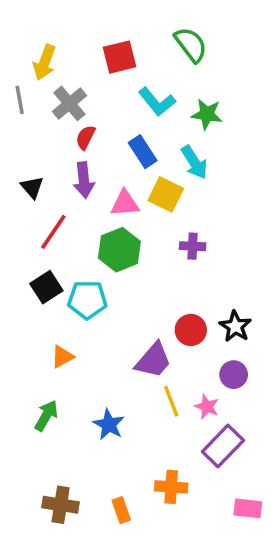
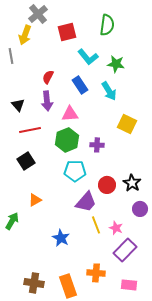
green semicircle: (191, 45) -> (107, 25), turned 45
gray cross: (70, 103) -> (38, 14), moved
yellow square: (166, 194) -> (127, 124), moved
red line: (53, 232) -> (30, 130), turned 45
purple cross: (193, 246) -> (97, 145), moved
cyan pentagon: (87, 300) -> (75, 171), moved
purple circle: (234, 375) -> (140, 209), moved
green arrow: (46, 416) -> (12, 221), moved
pink rectangle: (248, 508) -> (129, 285), moved
orange rectangle: (121, 510) -> (68, 286), size x1.6

